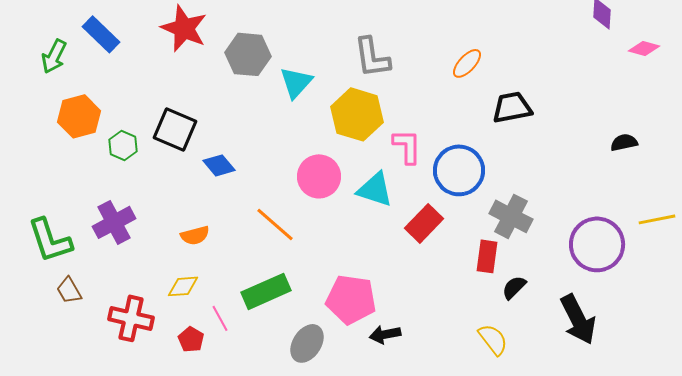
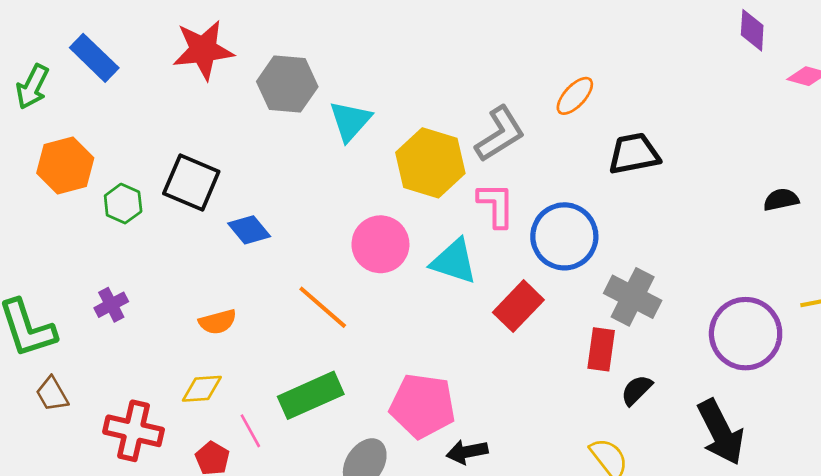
red star: (184, 28) -> (203, 50), turned -30
gray L-shape: (372, 57) -> (500, 134), moved, turned -114
purple cross: (114, 222) -> (111, 305), size x0.6

